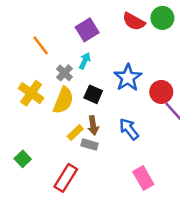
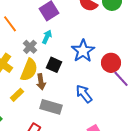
brown arrow: (93, 125) -> (41, 82), moved
yellow rectangle: (75, 133) -> (17, 95), moved
gray rectangle: (90, 145) -> (51, 107), size x1.5

